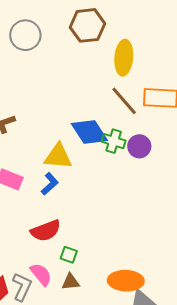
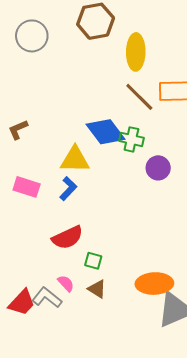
purple circle: (139, 146) -> (158, 168), moved
pink semicircle: (41, 274) -> (66, 283), size x0.7
brown triangle: (70, 282) -> (97, 289), turned 42
gray L-shape: (22, 287) -> (47, 298), turned -72

